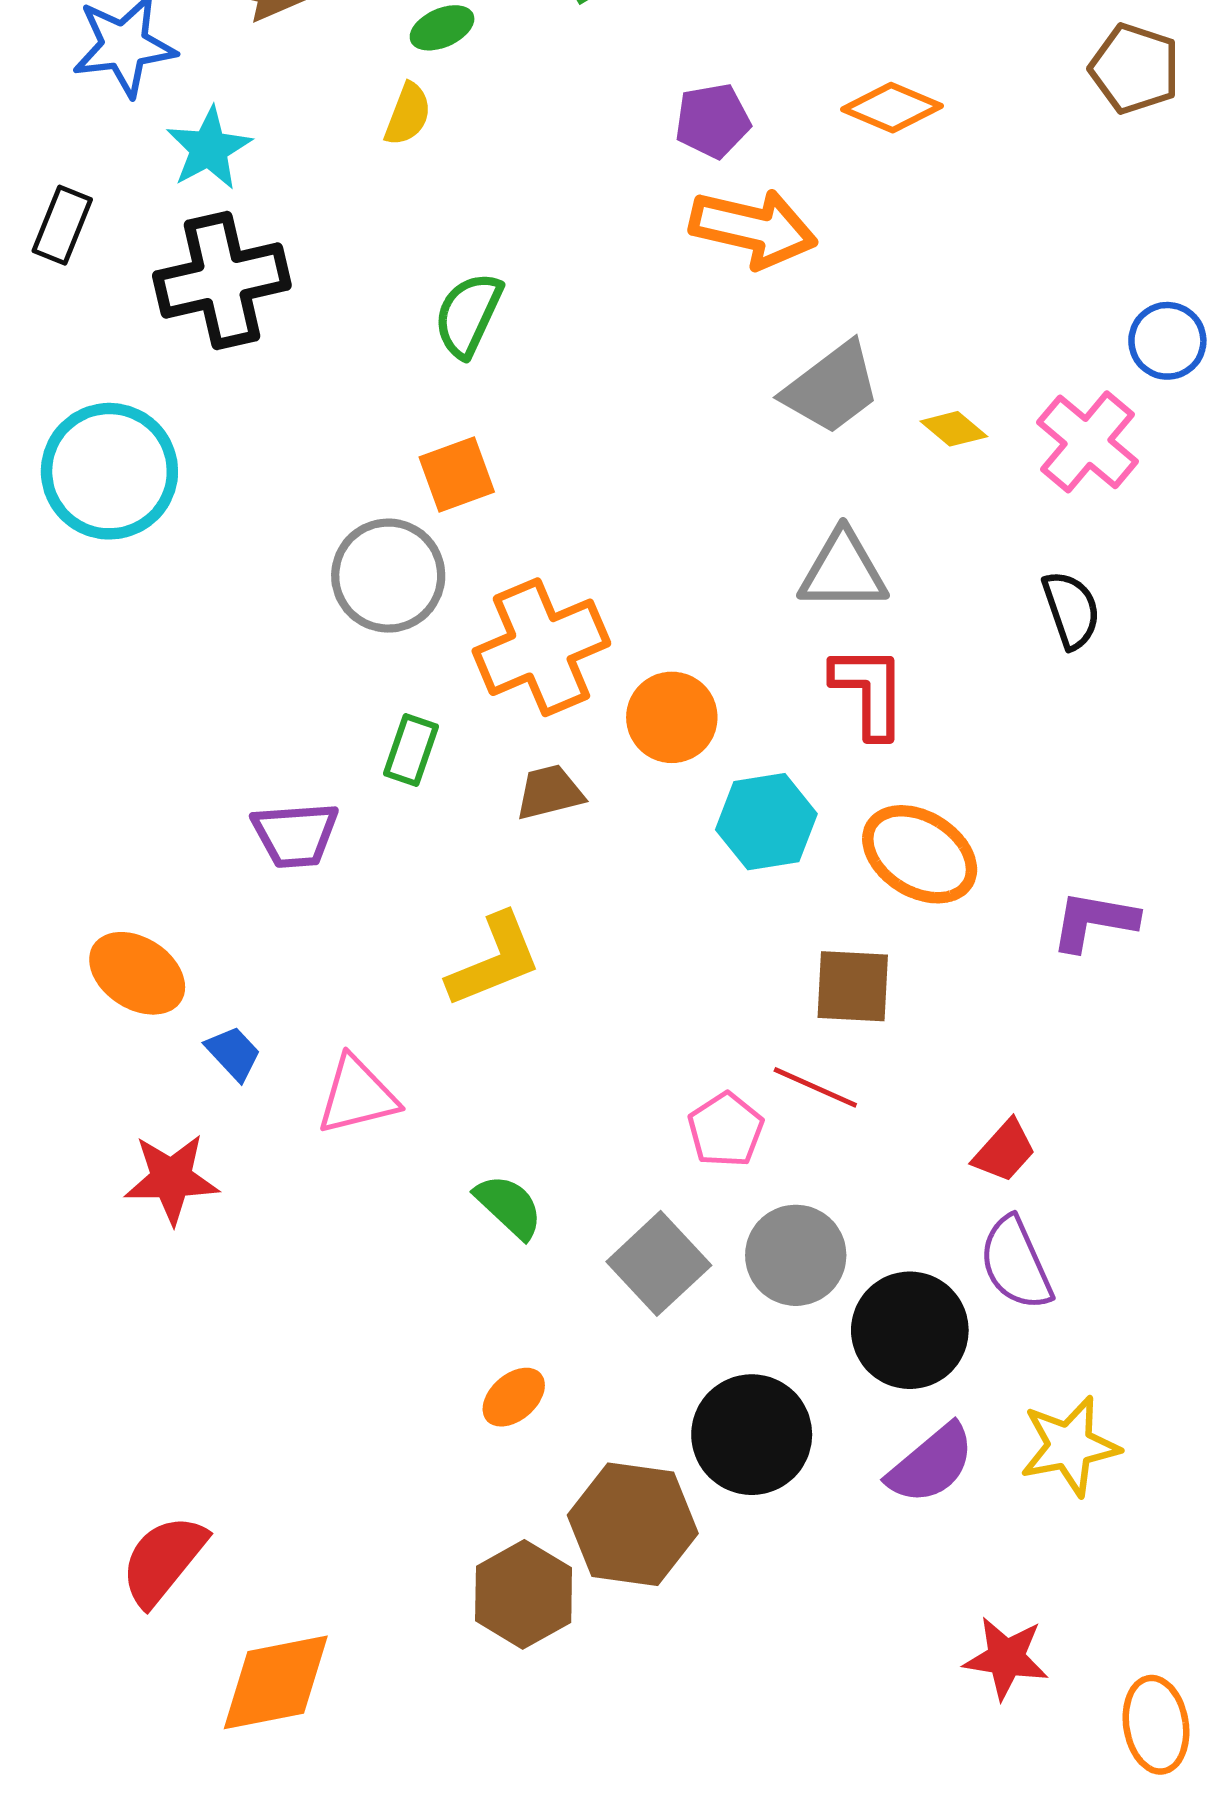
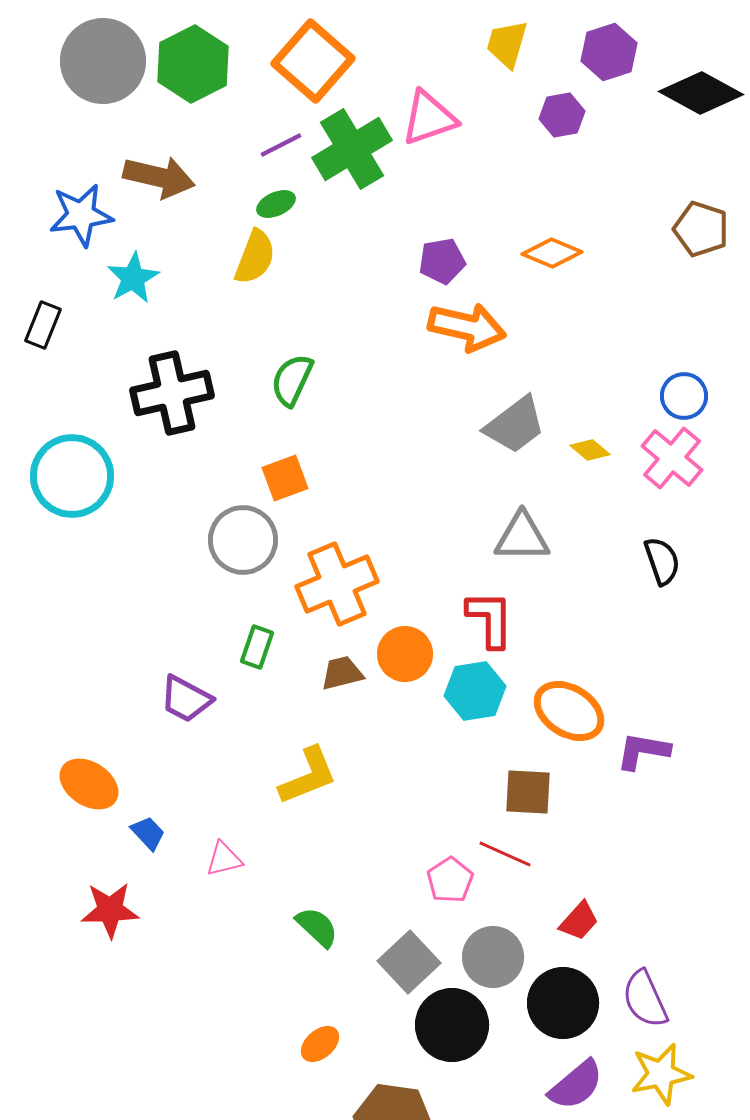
yellow semicircle: (408, 114) -> (255, 257), size x1.4
black cross: (222, 280) -> (172, 393), moved
blue circle: (1167, 341) -> (684, 396), moved
red L-shape: (869, 691) -> (490, 619), moved
orange circle: (672, 717) -> (405, 654), moved
purple trapezoid: (295, 835) -> (186, 699), turned 32
purple L-shape: (1094, 921) -> (643, 751), moved
pink triangle: (357, 1096) -> (224, 859), size x0.7
red trapezoid: (1004, 1151) -> (579, 921), moved
purple semicircle: (1016, 1263) -> (645, 999), moved
black circle: (752, 1435) -> (452, 1025), moved

